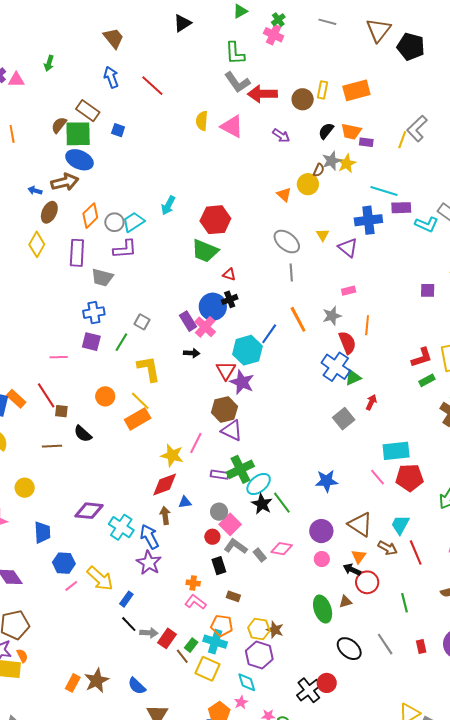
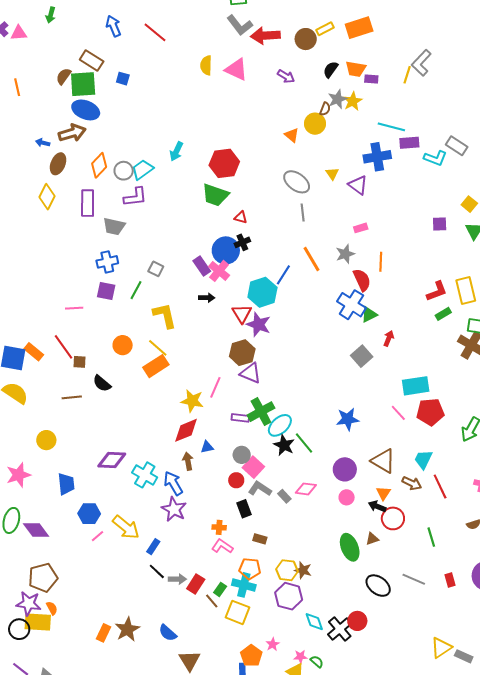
yellow rectangle: (322, 90) -> (325, 29), turned 54
gray line: (385, 644) -> (414, 579), turned -30
cyan diamond: (247, 682) -> (314, 622), moved

